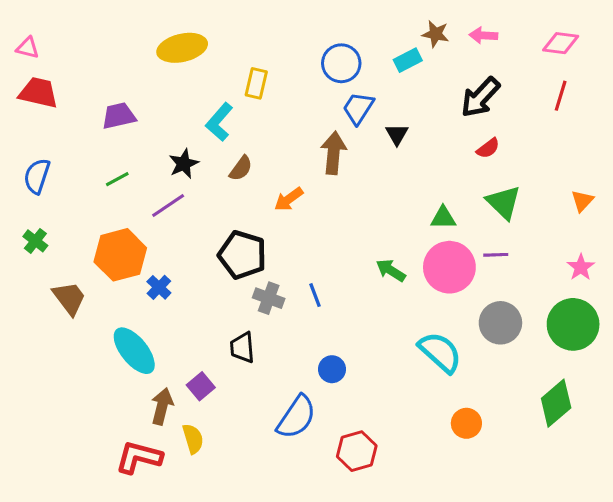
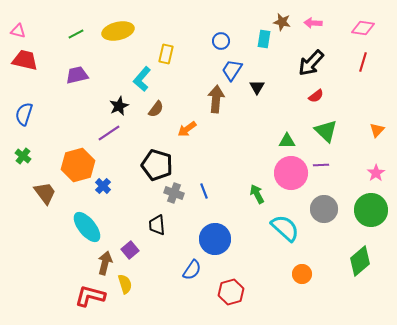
cyan rectangle: (408, 60) -> (264, 39), turned -54
blue circle: (341, 63) -> (221, 41), size x0.7
green line: (117, 179) -> (76, 34), moved
green arrow: (391, 270) -> (257, 194), moved, turned 30
blue circle: (332, 369) -> (215, 239), size x1.8
blue semicircle: (296, 417) -> (192, 270), size x0.7

